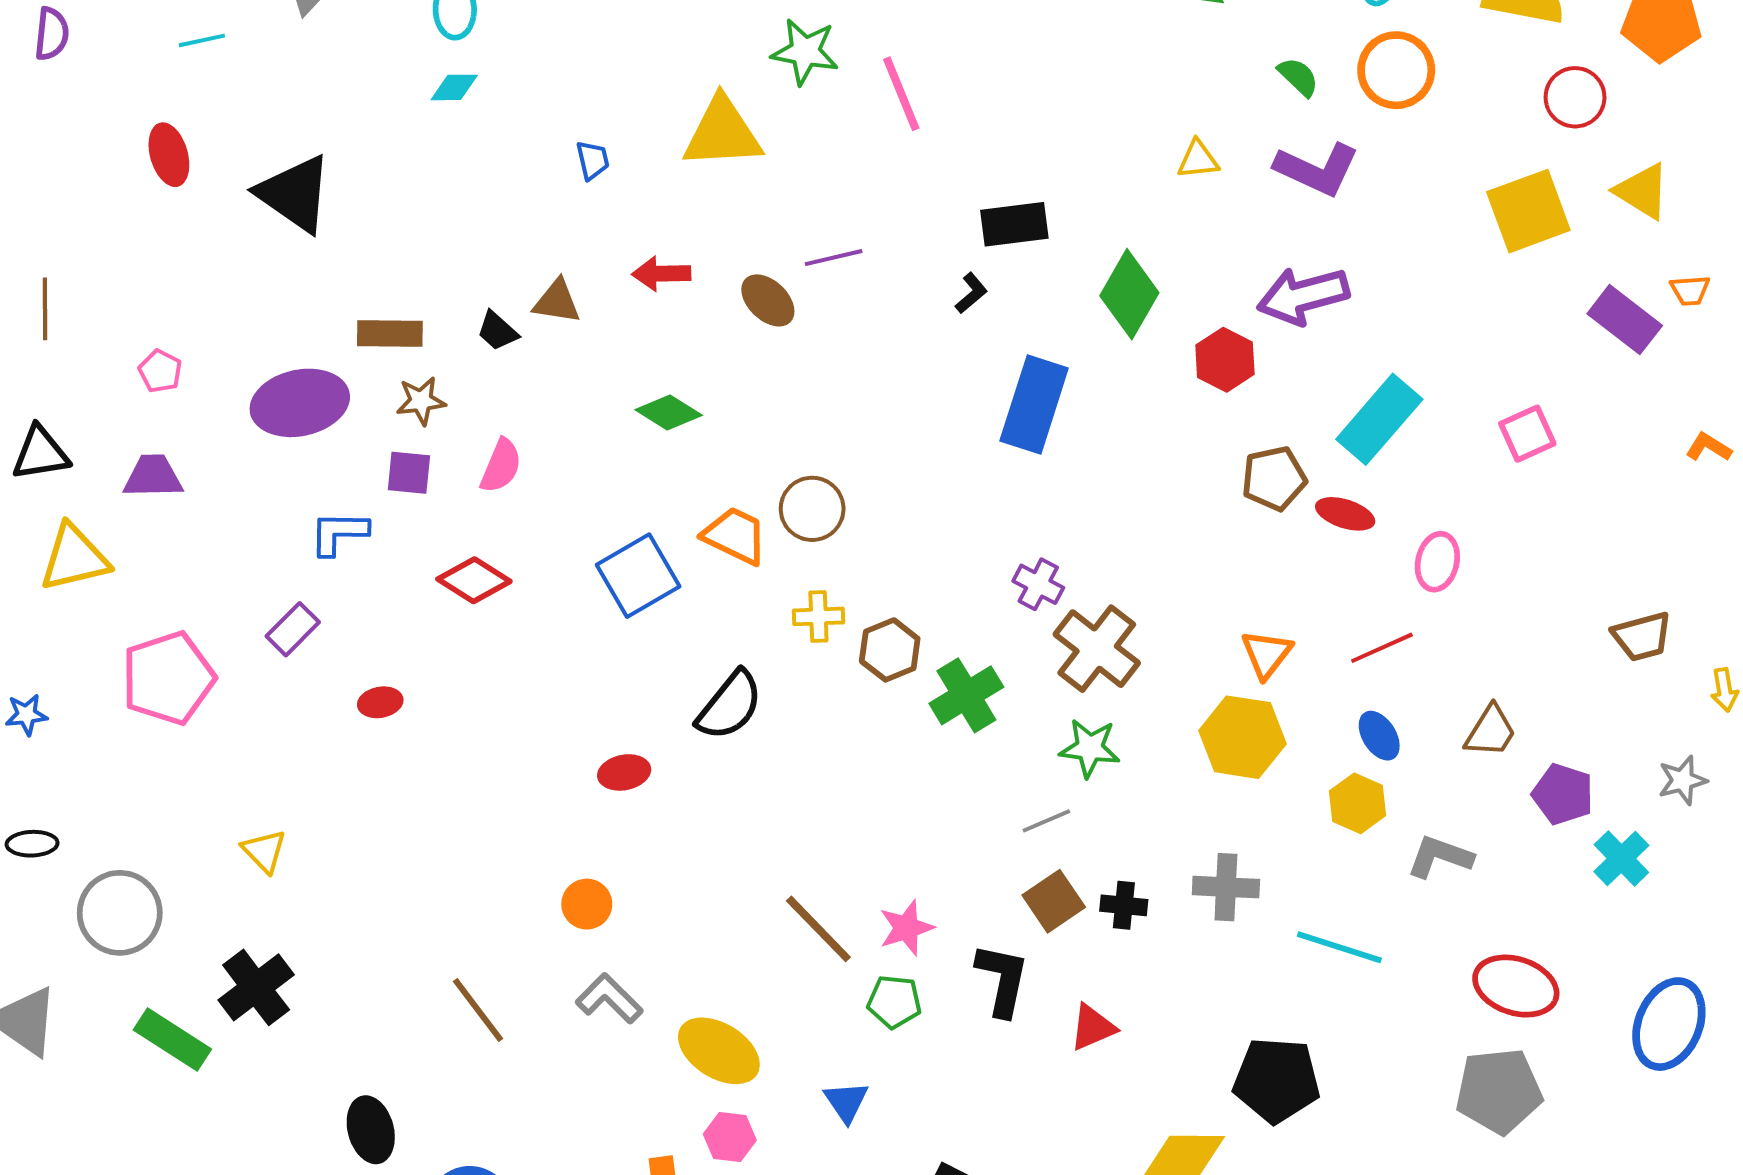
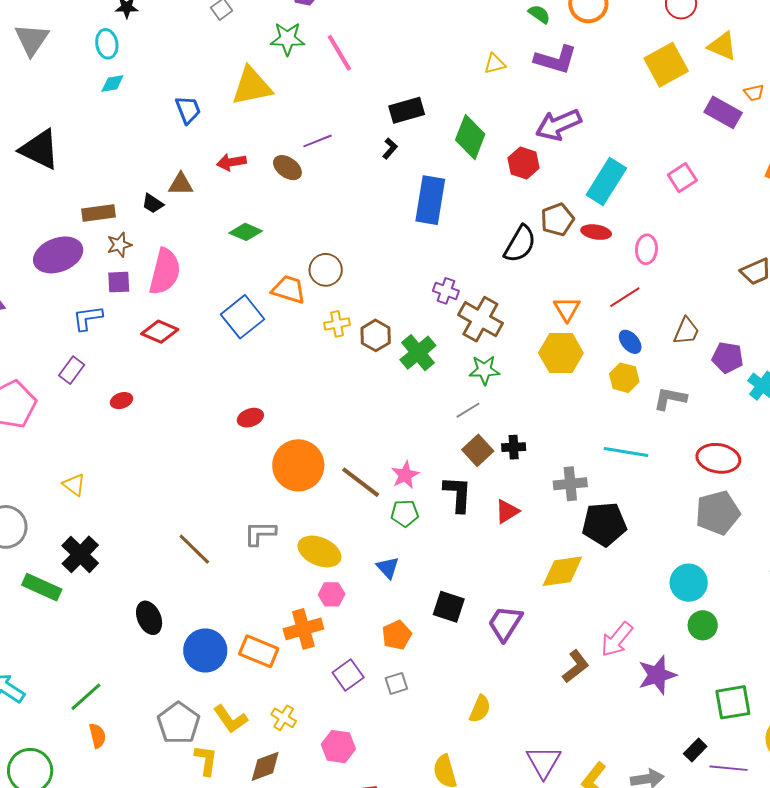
blue trapezoid: (593, 160) -> (188, 110), size x1.4
pink semicircle: (501, 466) -> (165, 272), size x1.6
black semicircle: (730, 705) -> (520, 244), moved
gray cross: (1226, 887) -> (570, 484), moved
orange circle: (587, 904) -> (298, 465), moved, size x2.0
gray L-shape: (609, 999) -> (260, 533), turned -36

